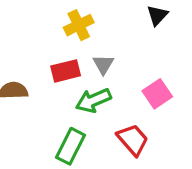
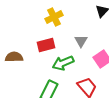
gray triangle: (103, 64) -> (81, 41), moved

